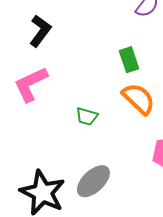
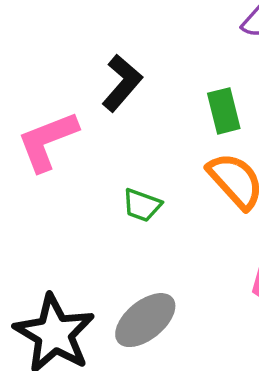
black L-shape: (40, 31) -> (122, 83), moved

